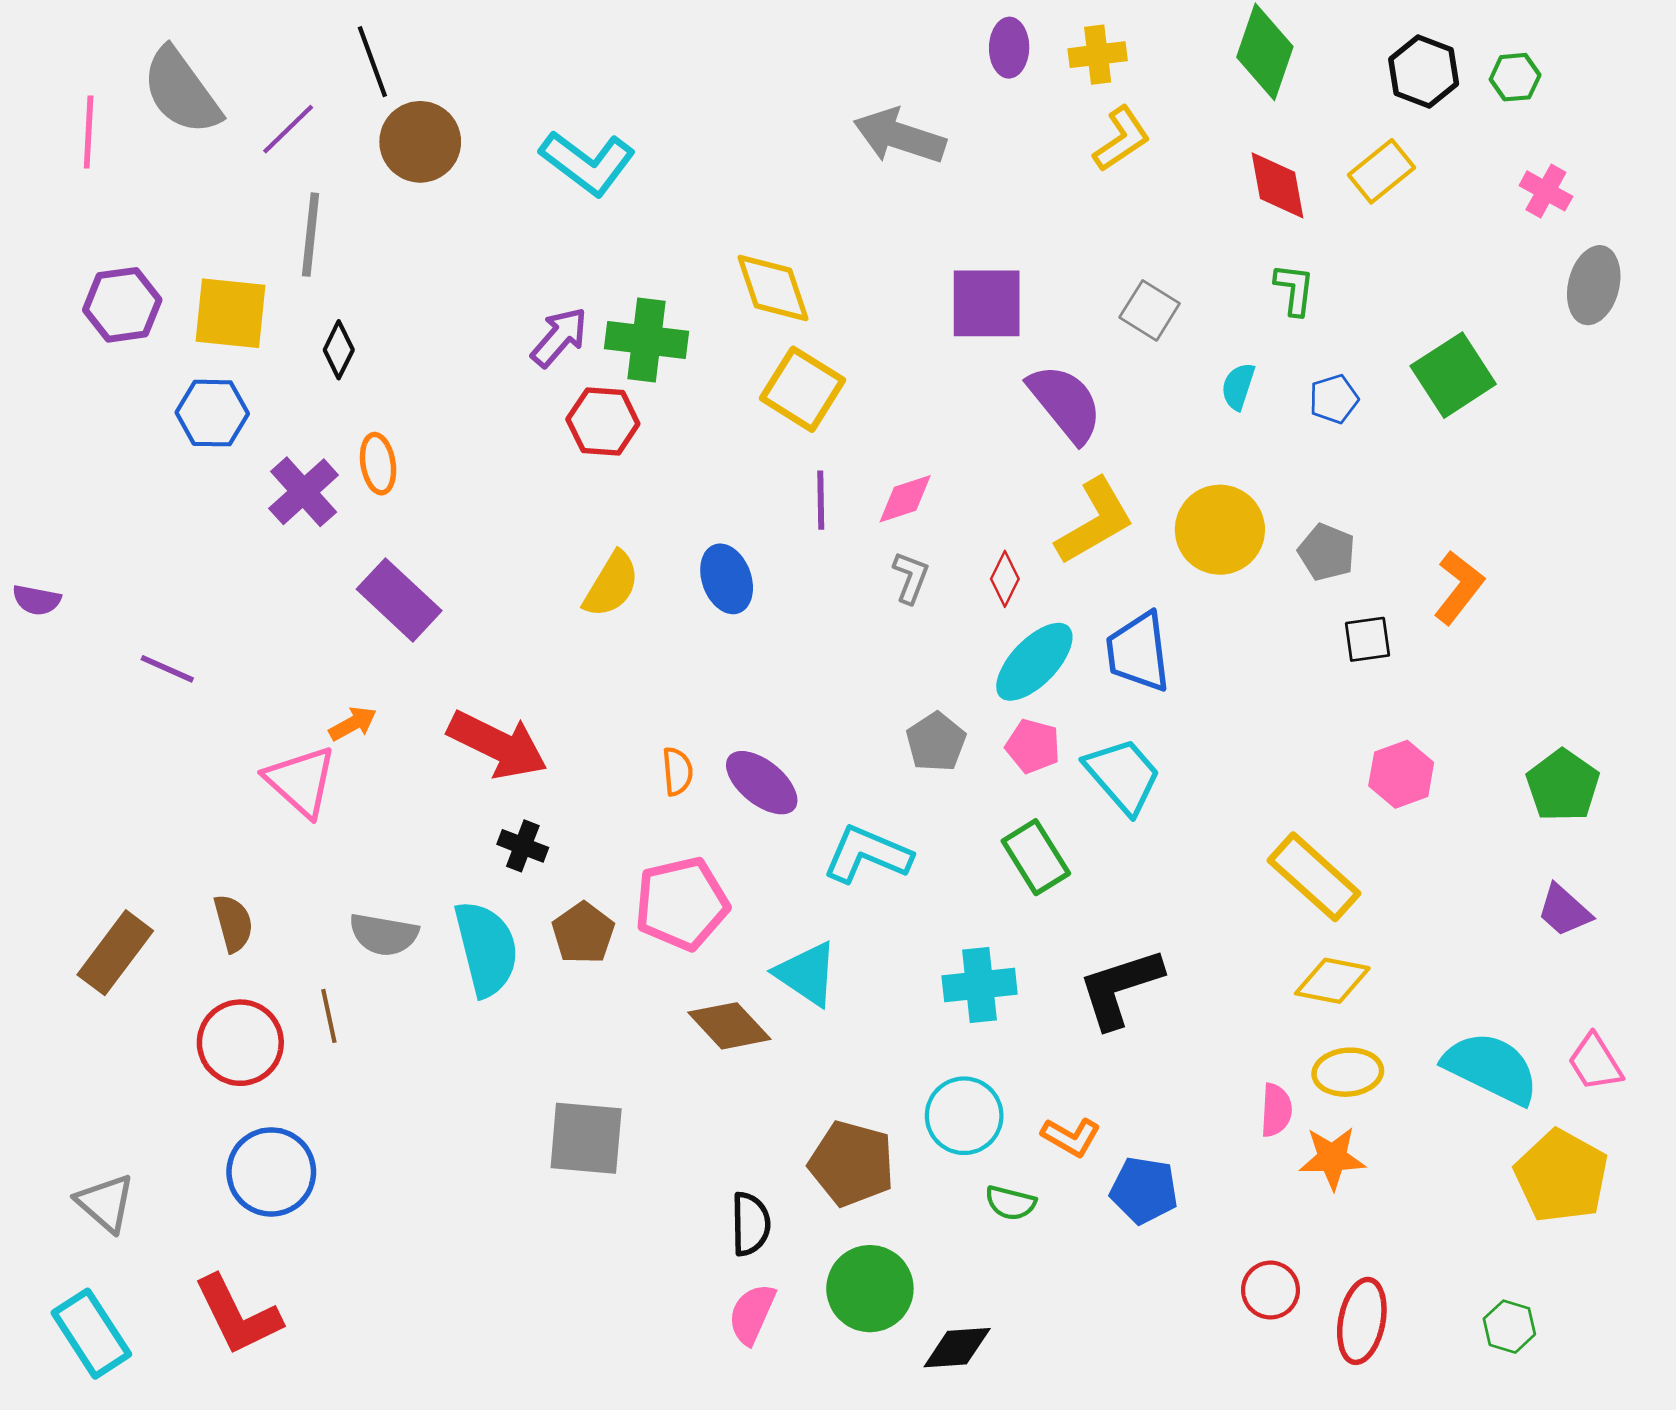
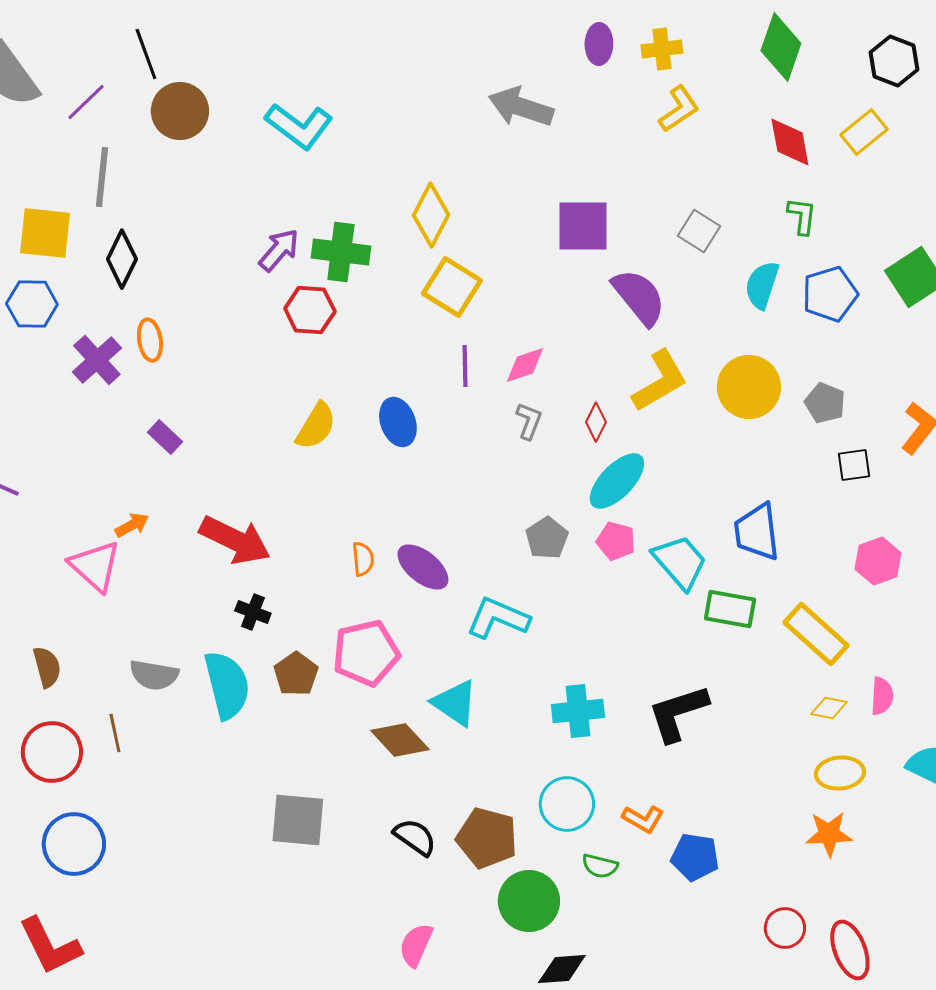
yellow diamond: (773, 288) -> (431, 215), turned 46
black diamond: (339, 350) -> (122, 259), size x1.4
cyan semicircle: (1238, 386) -> (762, 285), size x1.4
blue pentagon: (1334, 399) -> (830, 294), size x1.6
purple rectangle: (399, 600) -> (165, 437), size x0.6
blue trapezoid: (1138, 652) -> (757, 532), moved
green rectangle: (1036, 857) -> (730, 609), moved, turned -48
yellow diamond: (1332, 981) -> (829, 708), size x0.7
pink semicircle: (1276, 1110) -> (882, 696), moved
black semicircle: (750, 1224) -> (415, 837), moved, turned -54
green circle: (870, 1289) -> (529, 901), moved
red ellipse: (1362, 1321) -> (850, 950), turned -32

